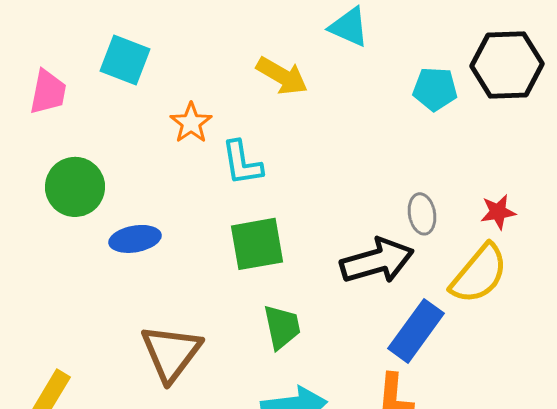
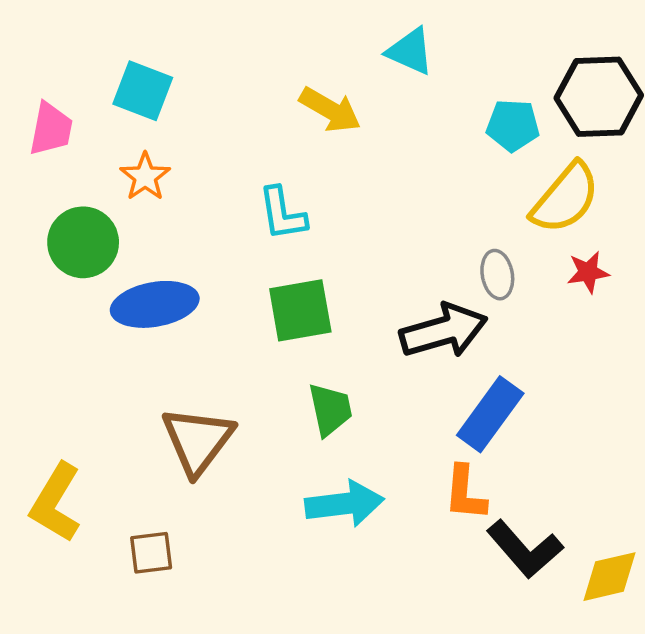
orange star: (191, 123) -> (145, 177), moved
blue ellipse: (135, 239) -> (155, 304), size x1.4
yellow semicircle: (479, 274) -> (565, 198), moved

